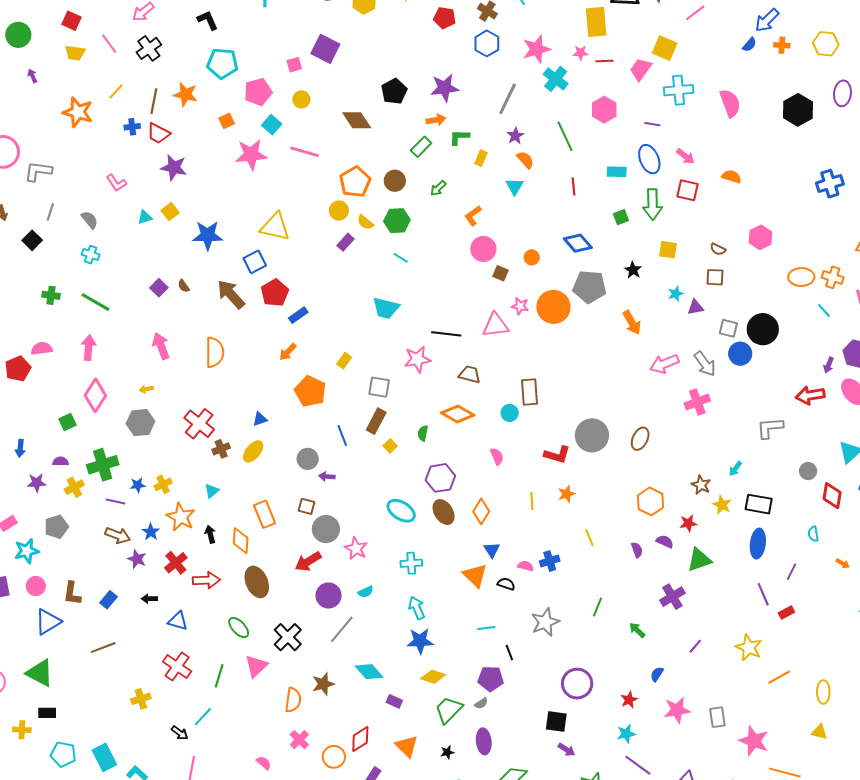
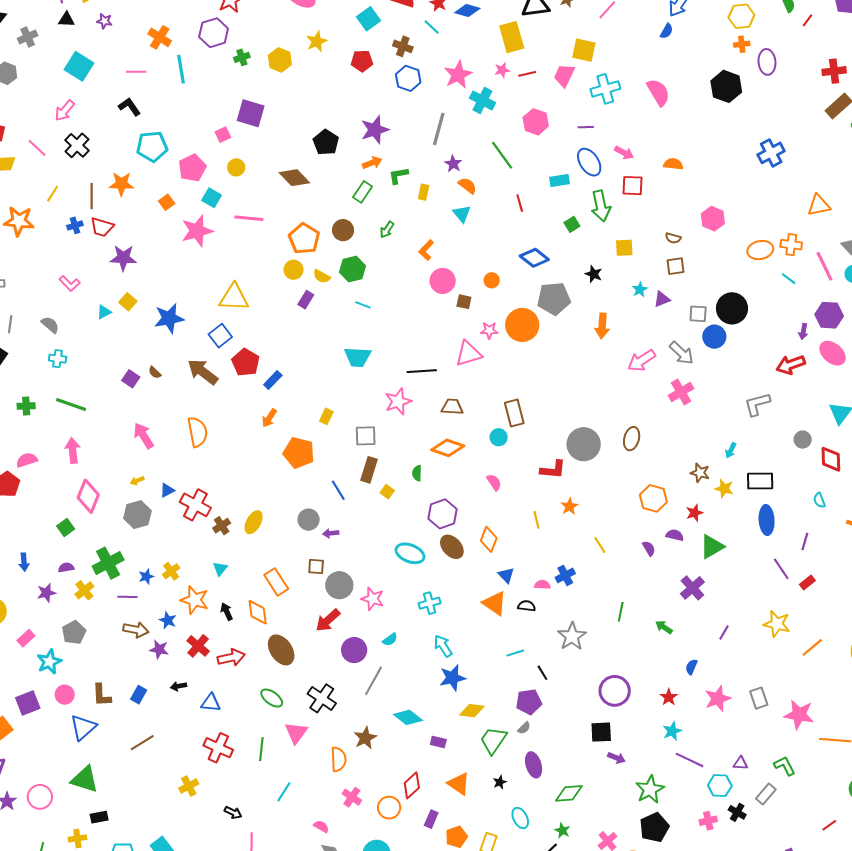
orange cross: (782, 45) -> (742, 44), moved
orange arrow: (632, 323) -> (602, 326), turned 45
blue triangle: (260, 419) -> (167, 490), moved
cyan line: (203, 717) -> (284, 792), moved

